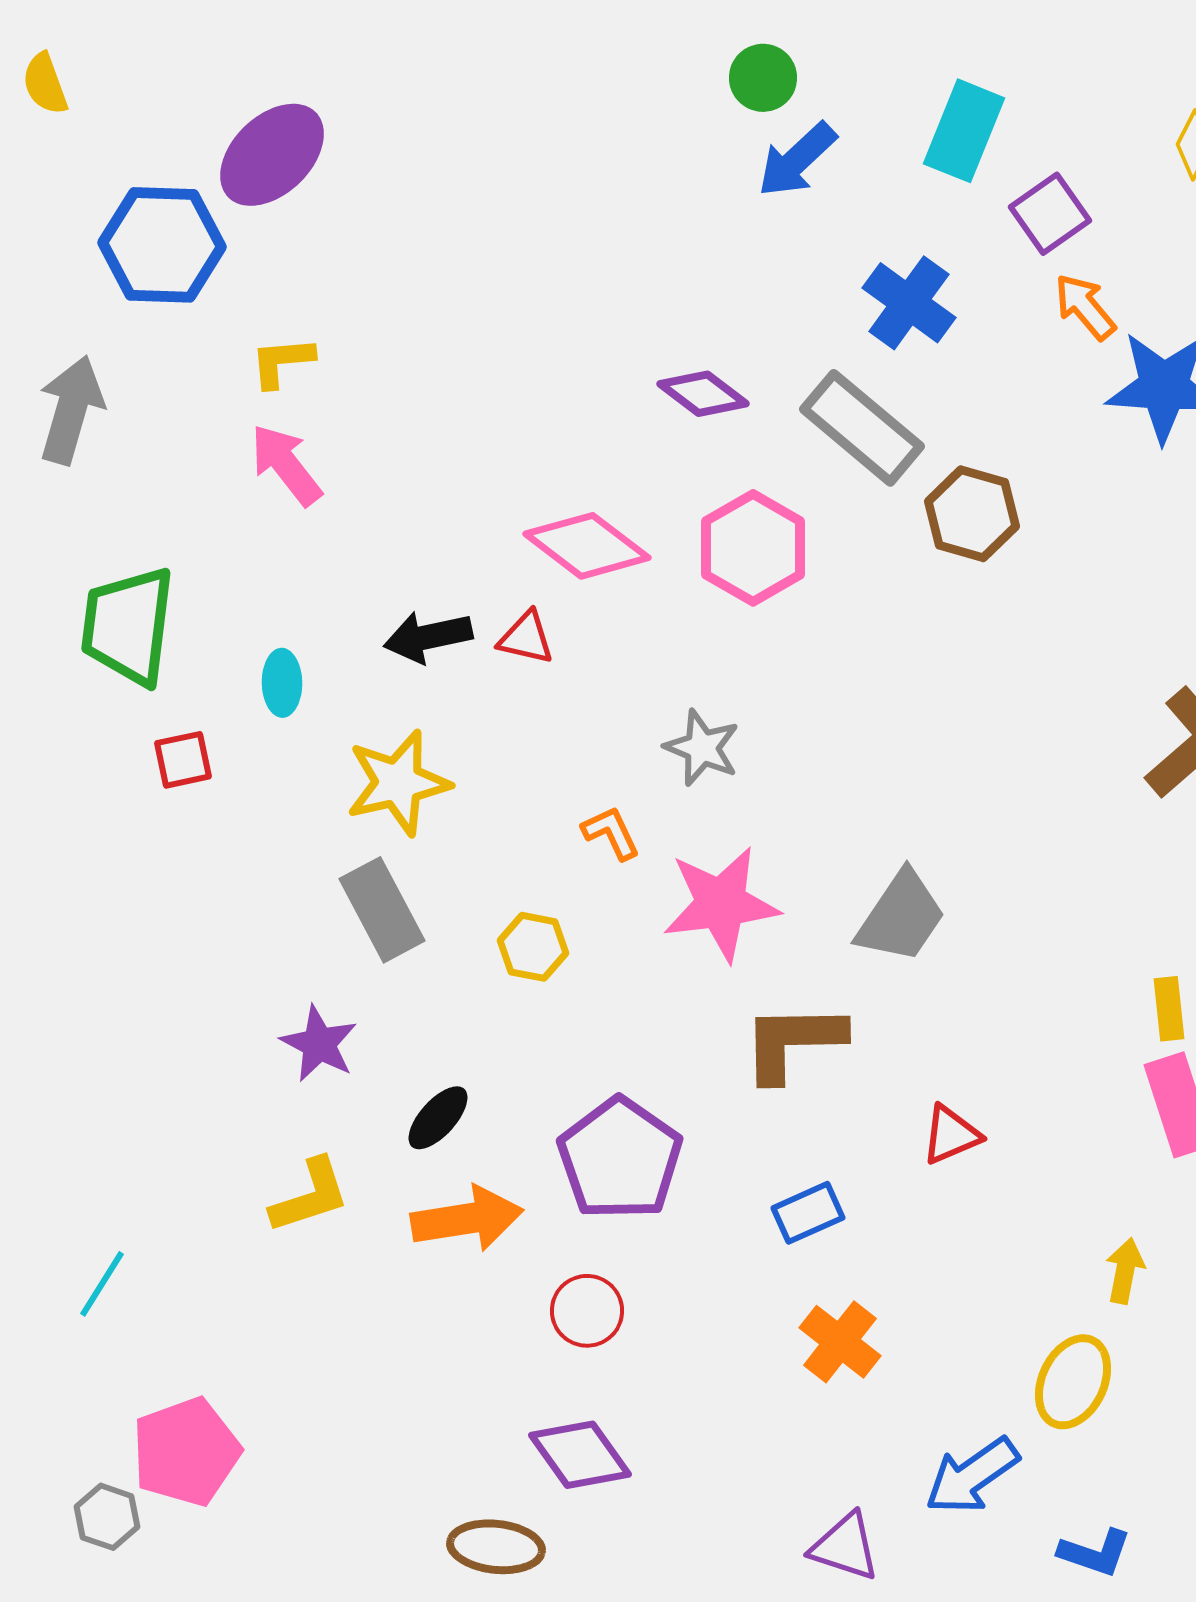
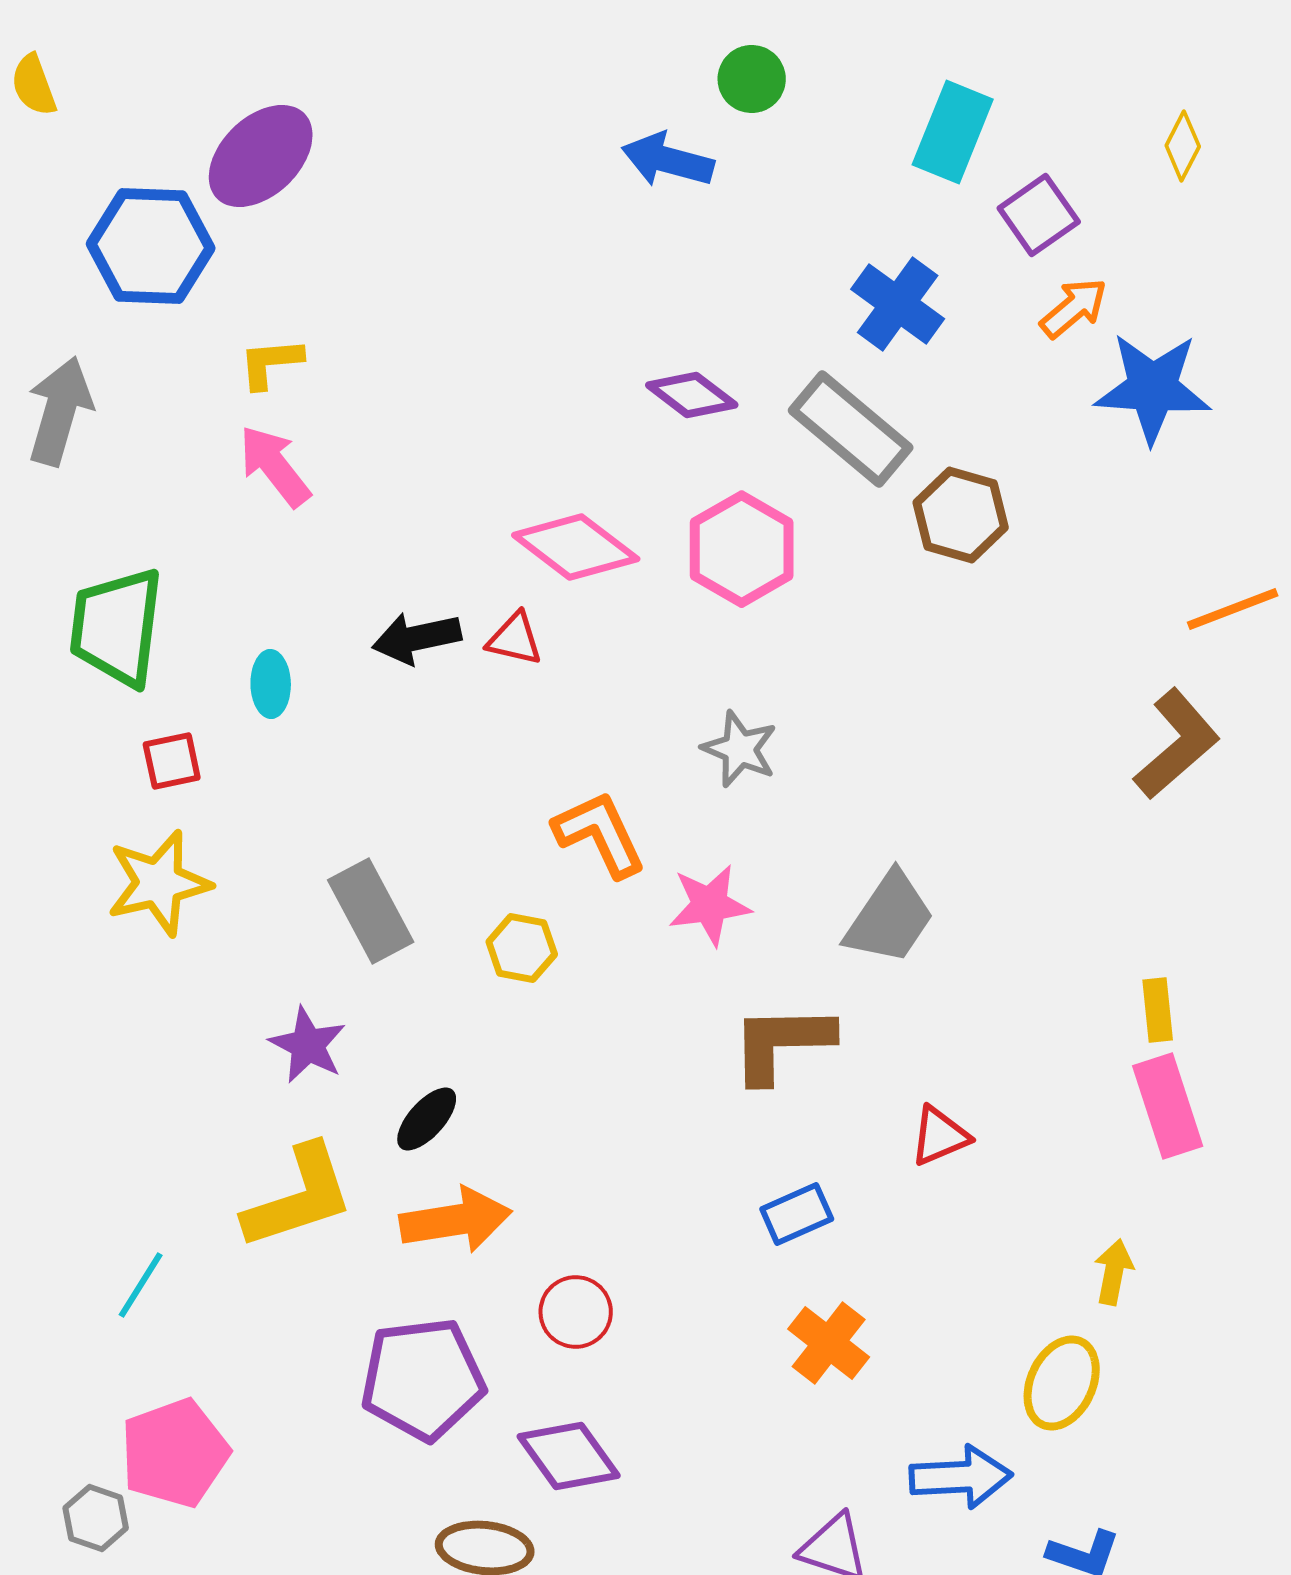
blue arrow: (797, 160) -> (668, 160), moved, turned 58
orange arrow: (1085, 307) -> (1074, 308), turned 90
gray star: (702, 748) -> (740, 749), moved
yellow star: (398, 783) -> (159, 883), moved
orange L-shape: (611, 833) -> (600, 834), size x1.6
pink star: (721, 904) -> (710, 905), size x0.7
purple pentagon: (620, 1159) -> (423, 1379), moved, turned 30
yellow L-shape: (310, 1196) -> (299, 1197), size x1.4
cyan line: (102, 1284) -> (141, 1285), moved
blue arrow: (972, 1476) -> (961, 1477), turned -148

